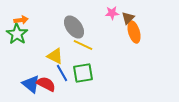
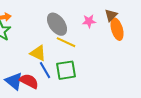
pink star: (112, 13) -> (89, 21), moved

